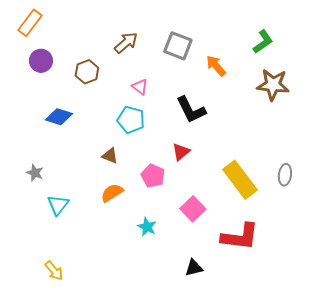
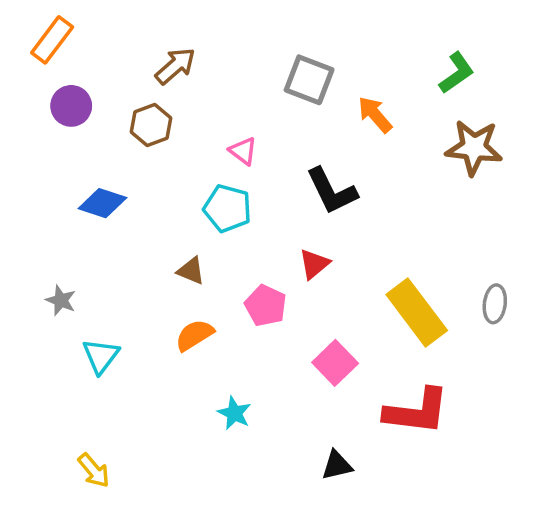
brown arrow: (126, 43) -> (175, 66), moved
cyan star: (147, 227) -> (234, 413), moved

